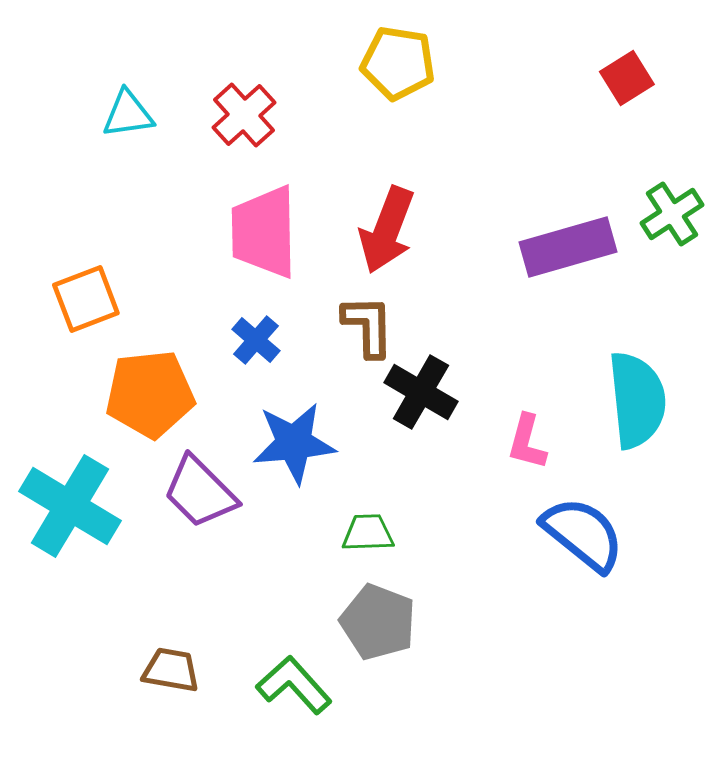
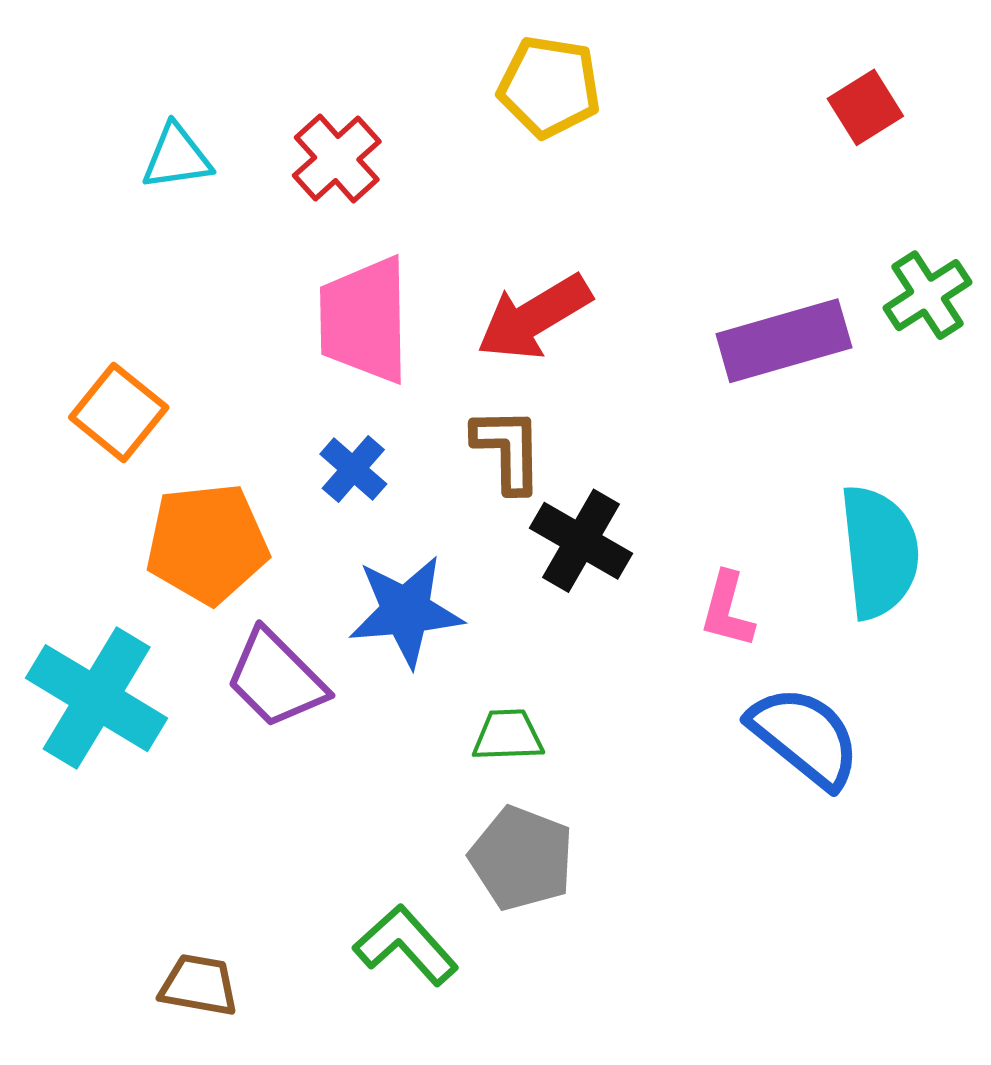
red arrow: (387, 230) -> (534, 317), turned 38
orange square: (86, 299) -> (119, 412), turned -30
brown trapezoid: (171, 670) -> (199, 985), moved

